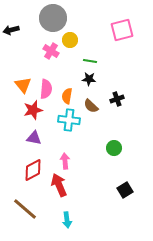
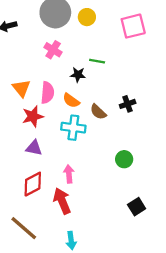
yellow circle: (70, 40) -> (87, 17), moved
black star: (89, 79) -> (78, 75), moved
orange semicircle: (67, 96) -> (71, 101), turned -63

